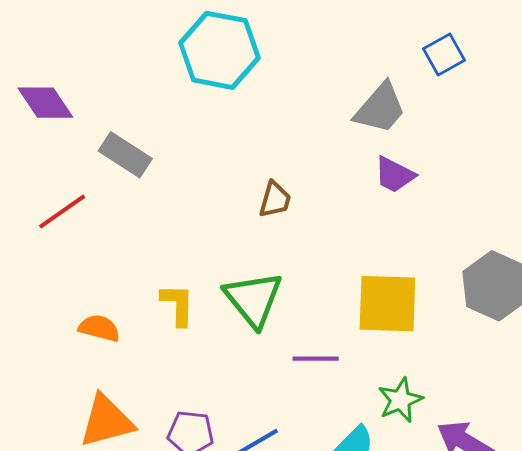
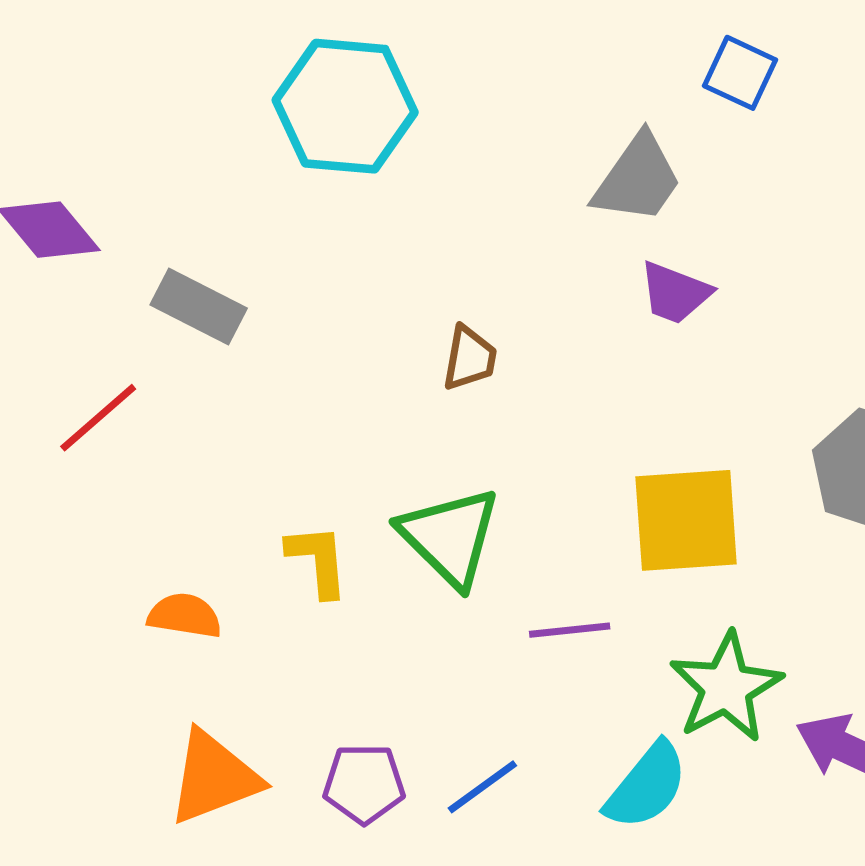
blue square: (444, 55) -> (740, 73), turned -30
green star: (400, 400) -> (726, 687), size x1.4

